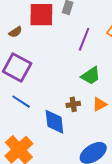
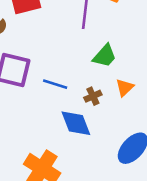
blue line: (21, 102) -> (55, 84), moved

